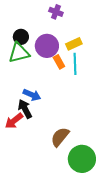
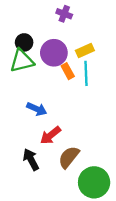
black arrow: (25, 109) -> (31, 159), moved
red arrow: (14, 121) -> (50, 135), moved

